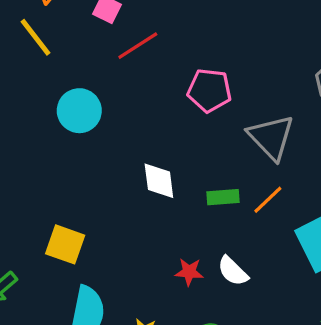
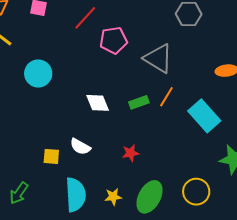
red line: (138, 46) -> (85, 18), moved
yellow square: (65, 244) -> (51, 156), size x0.7
white semicircle: (233, 271) -> (80, 147), moved

